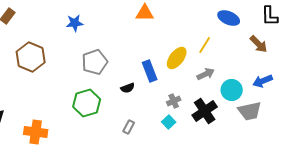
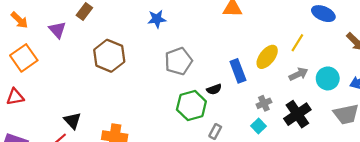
cyan circle: (232, 90) -> (328, 78), moved
green hexagon: (87, 103) -> (191, 105), moved

